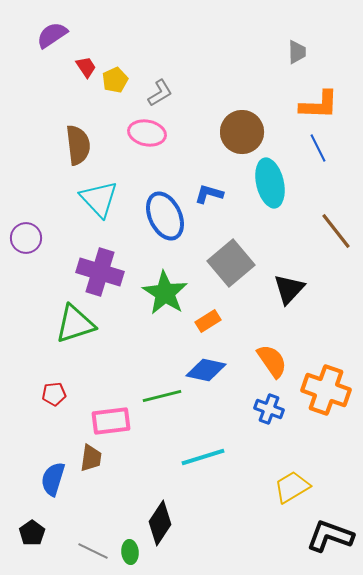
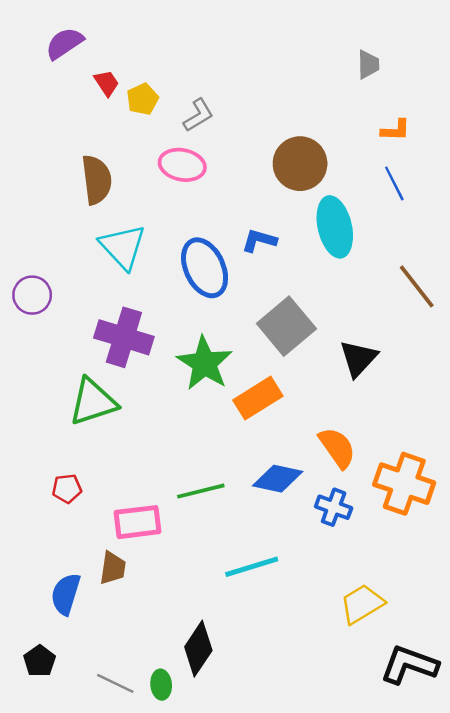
orange L-shape: (319, 105) -> (396, 130), size x0.6
orange rectangle: (208, 321) -> (258, 398), size x1.5
blue diamond: (206, 370) -> (278, 479), moved

